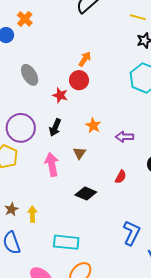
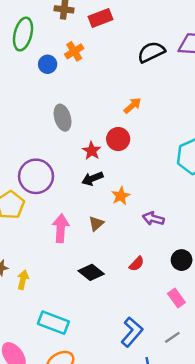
orange arrow: (85, 59) -> (132, 106), moved
black arrow: (55, 127) -> (92, 179), moved, turned 30

